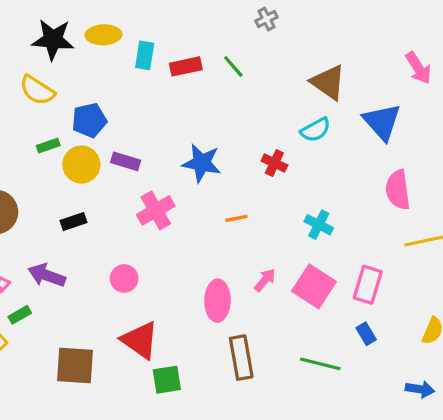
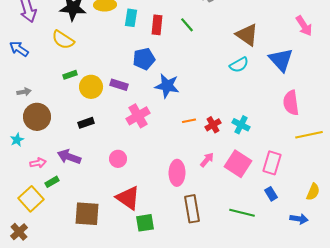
red rectangle: (186, 66) -> (157, 25), turned -72
blue pentagon: (89, 120) -> (144, 59), moved
red cross: (274, 163) -> (213, 125), moved, turned 35
blue arrow: (420, 389) -> (299, 219), moved

